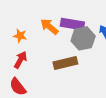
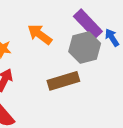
purple rectangle: (72, 24) -> (88, 24), moved, turned 40

